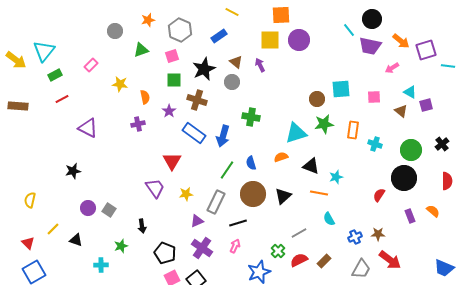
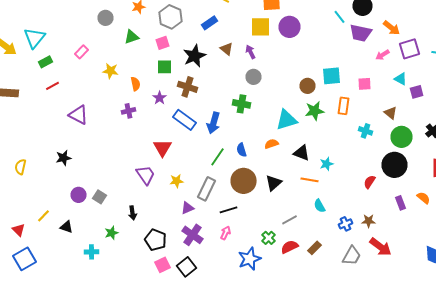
purple square: (426, 50) -> (410, 49), moved
gray circle: (232, 82) -> (254, 77), moved
brown triangle: (401, 111) -> (390, 113), moved
orange rectangle: (353, 130) -> (344, 106), moved
yellow semicircle: (30, 200) -> (20, 167), moved

